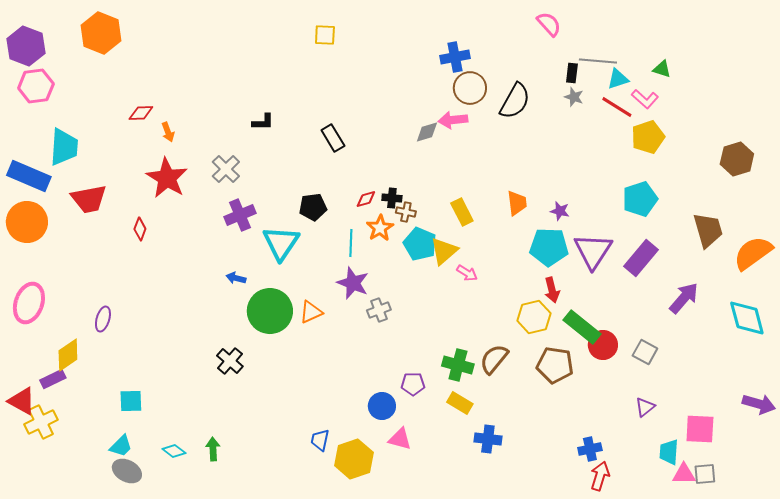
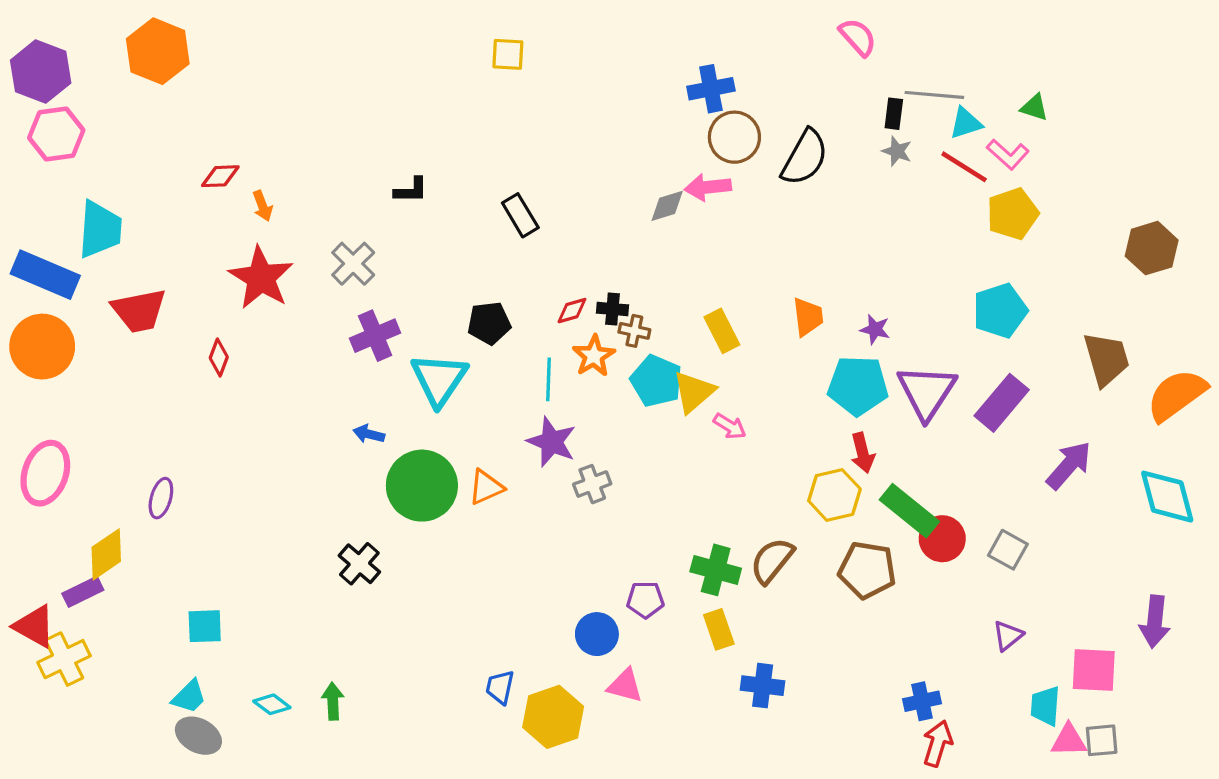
yellow rectangle: (460, 403) -> (719, 629), turned 40
purple arrow: (759, 404) -> (1155, 622), moved, turned 80

